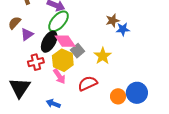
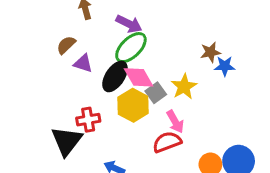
purple triangle: (27, 34) -> (83, 63), turned 48
yellow star: (103, 56) -> (184, 87), moved
red cross: (36, 62) -> (88, 120), moved
pink arrow: (59, 76) -> (175, 122), moved

